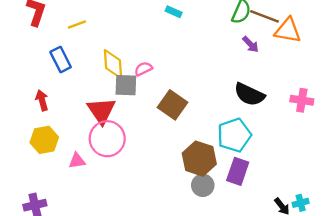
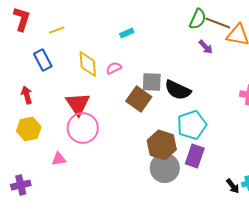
cyan rectangle: (174, 12) -> (127, 33), moved, turned -48
gray square: (126, 85) -> (152, 82), moved
black semicircle: (249, 94) -> (178, 90), moved
pink triangle: (77, 161) -> (59, 159), moved
gray circle: (203, 185) -> (165, 168), size x1.5

